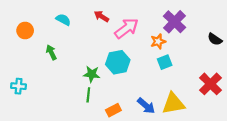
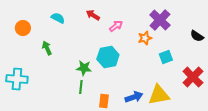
pink arrow: (126, 28) -> (116, 26), size x0.6
cyan square: (165, 62) -> (166, 57), moved
cyan cross: (19, 86) -> (17, 79), size x1.5
blue arrow: (146, 106) -> (134, 97), turned -60
orange rectangle: (113, 110) -> (104, 101), turned -56

